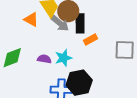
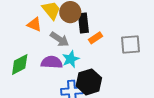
gray arrow: (60, 23) -> (59, 39), moved
purple semicircle: (44, 59) -> (52, 62), size x1.5

